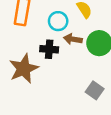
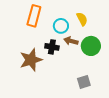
gray square: (95, 90) -> (84, 82), turned 32

